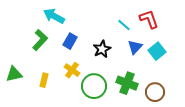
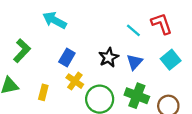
green L-shape: (40, 40) -> (22, 51), moved
blue rectangle: (70, 41) -> (67, 57), moved
blue triangle: (135, 47) -> (135, 62), moved

